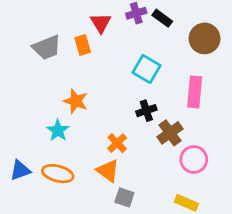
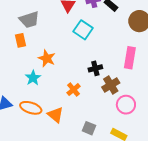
orange rectangle: (83, 45) -> (20, 40), moved
cyan square: (147, 69) -> (83, 30), moved
orange triangle: (108, 171) -> (56, 115), moved
gray square: (124, 197) -> (89, 128), moved

